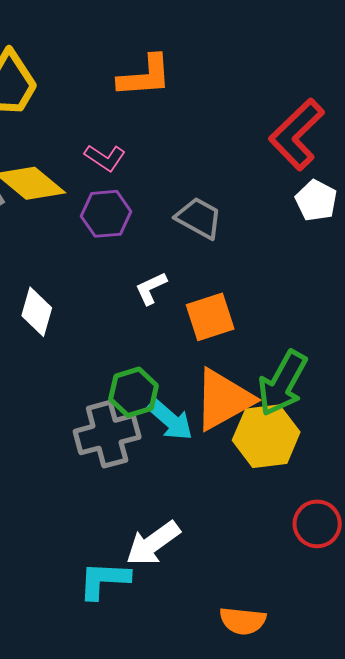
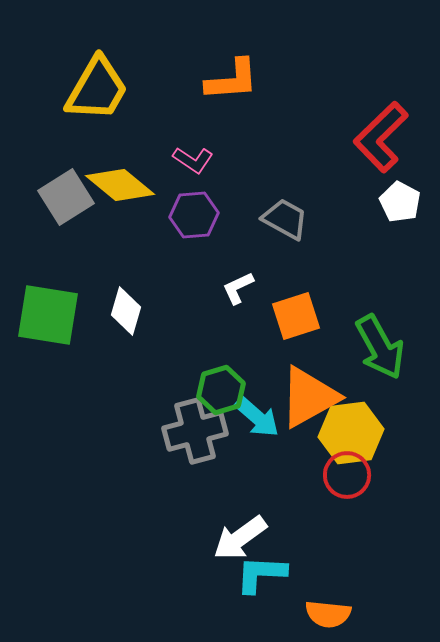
green arrow: (282, 383) -> (380, 347), moved, turned -58
red circle: (317, 524) -> (347, 475), moved
cyan L-shape: (104, 580) -> (261, 574), moved

